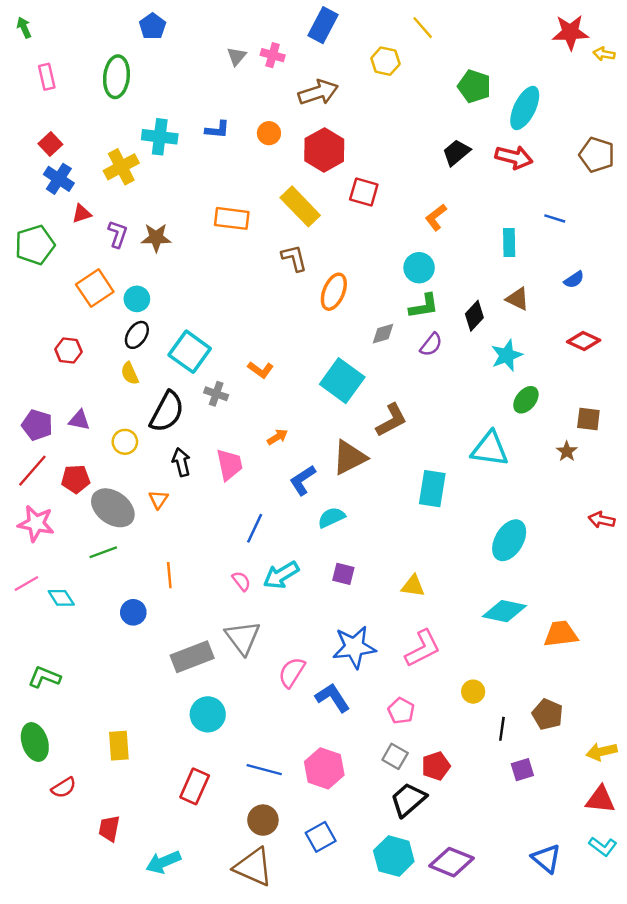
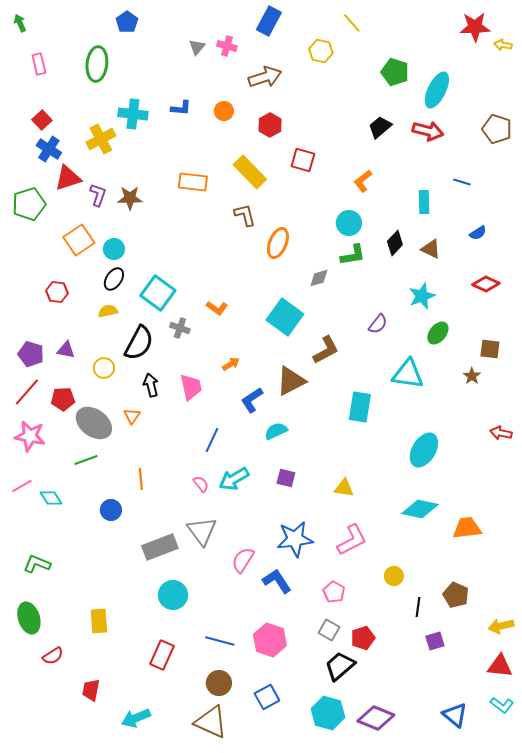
red hexagon: (324, 150) -> (270, 125), size x0.7
red triangle: (82, 214) -> (68, 178), size x1.6
black diamond: (474, 316) -> (395, 243), moved
purple semicircle: (431, 345) -> (378, 324), moved
yellow semicircle: (130, 373) -> (108, 311), turned 102

